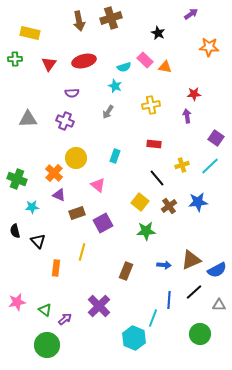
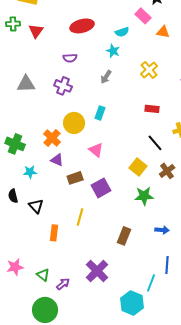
pink rectangle: (145, 60) -> (143, 16), moved
red triangle: (49, 64) -> (36, 31), moved
yellow cross: (151, 105) -> (149, 70), turned -30
cyan rectangle: (115, 156) -> (100, 113), moved

